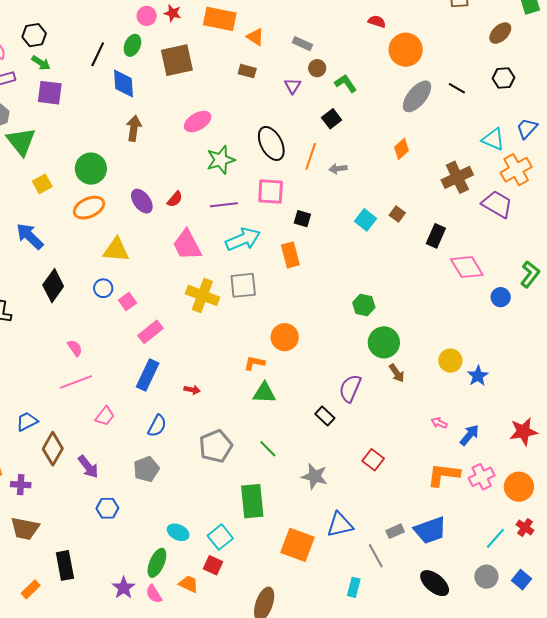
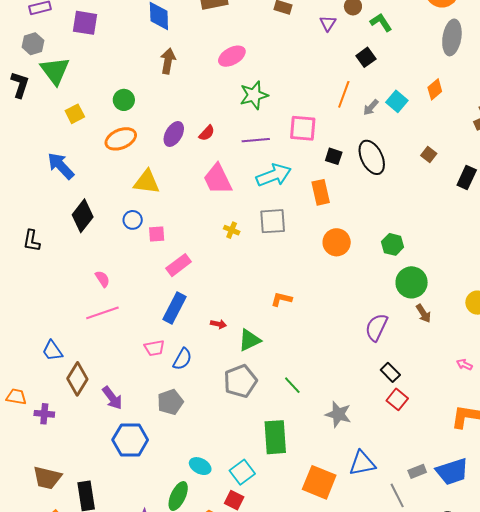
gray ellipse: (417, 96) -> (452, 37), turned -32
black ellipse: (271, 143) -> (372, 157), moved
green circle: (91, 169) -> (124, 100), size x0.7
gray arrow: (338, 169) -> (371, 107), turned -42
purple ellipse: (142, 201) -> (174, 134), turned 65
cyan square: (365, 220) -> (397, 101), moved
yellow cross: (202, 295) -> (232, 230), size x0.5
pink square: (128, 302) -> (157, 234), turned 30
orange circle: (285, 337) -> (337, 242), moved
green triangle: (264, 393) -> (249, 340), moved, turned -30
pink trapezoid: (105, 416) -> (154, 348), moved, turned 40
black rectangle: (325, 416) -> (390, 372), moved
blue trapezoid: (27, 421) -> (52, 351), turned -100
blue hexagon: (107, 508) -> (130, 440), size x1.6
brown trapezoid: (25, 529) -> (47, 478), moved

